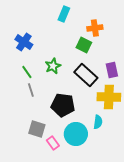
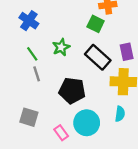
cyan semicircle: (98, 122) -> (120, 114), moved
gray square: (37, 129) -> (29, 117), moved

